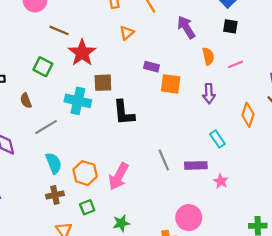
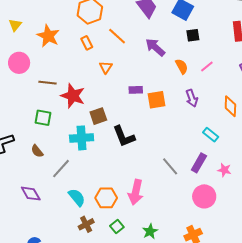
purple rectangle: (196, 165) -> (199, 163), turned -42
pink circle: (189, 218) -> (204, 196), moved

